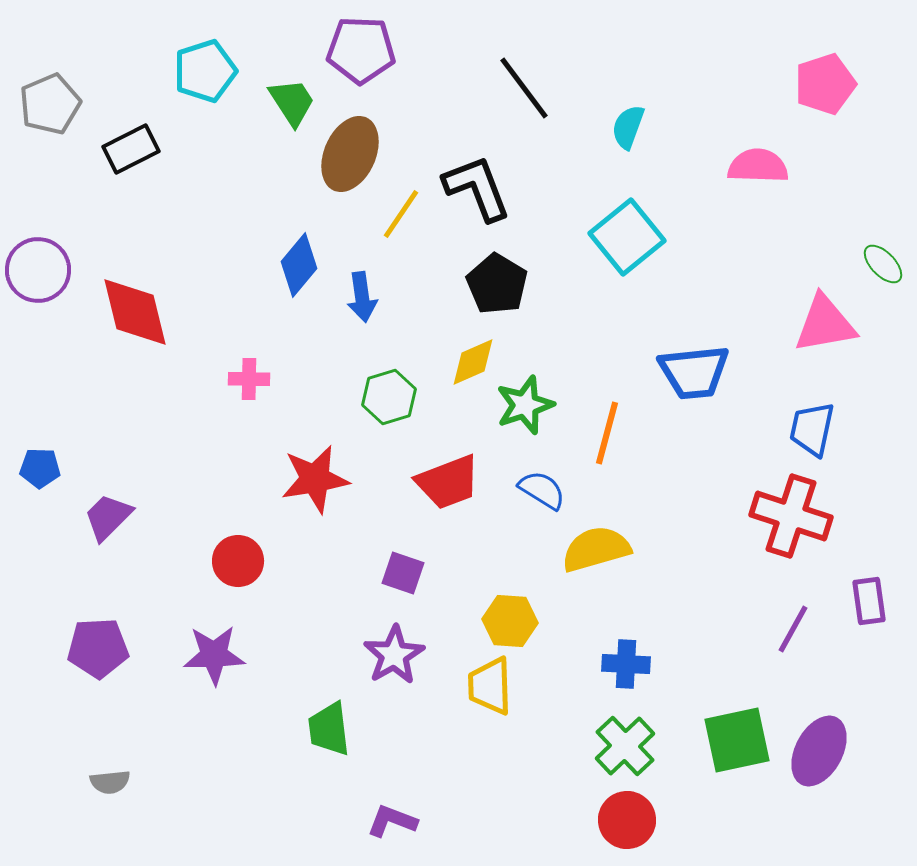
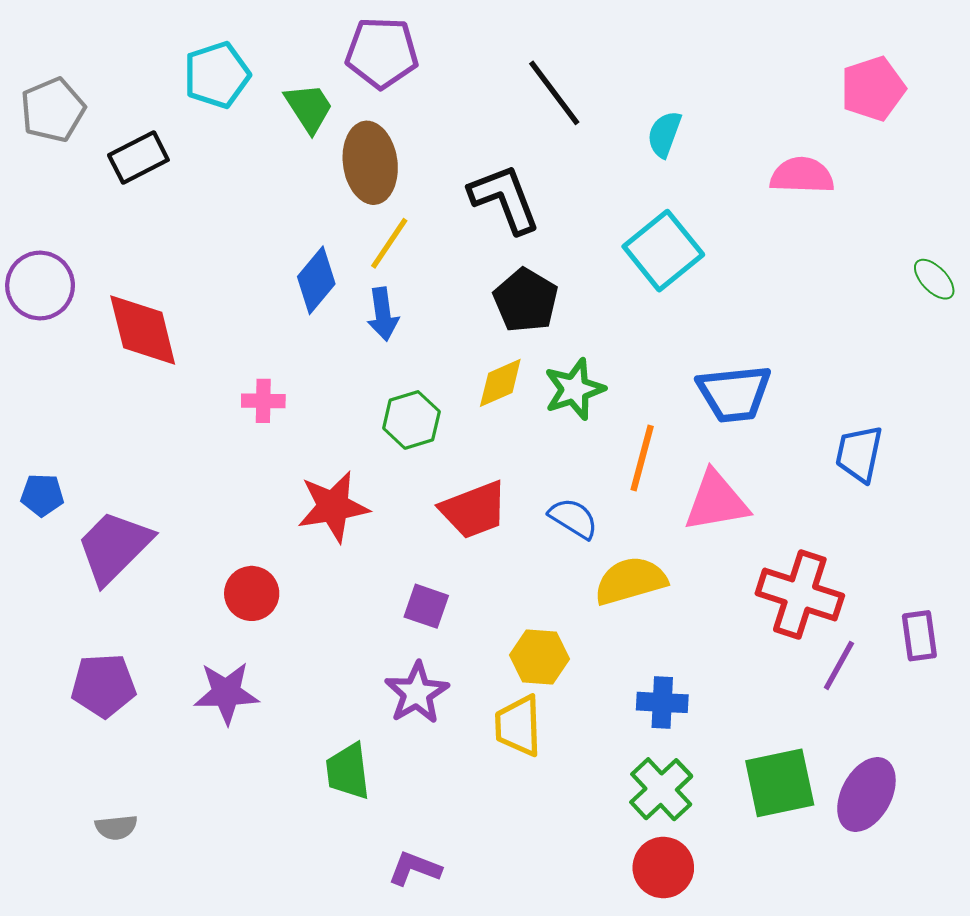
brown ellipse: (350, 154) -> (370, 163), turned -32
yellow line: (401, 214) -> (389, 243), moved
pink triangle: (825, 324) -> (716, 501), moved
green star: (525, 405) -> (574, 389), moved
red cross: (791, 516) -> (800, 595), moved
purple trapezoid: (108, 517) -> (114, 547), size x1.5

